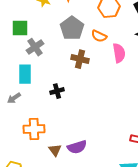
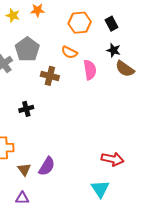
gray pentagon: (72, 28) -> (27, 49), moved
purple semicircle: (77, 147) -> (47, 166), turned -42

